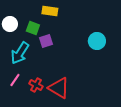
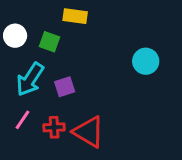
purple square: (46, 41) -> (65, 87), moved
red cross: (36, 85) -> (54, 127), turned -32

